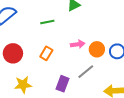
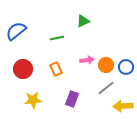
orange rectangle: (46, 53) -> (56, 69), turned -56
gray line: (86, 72) -> (106, 88), moved

